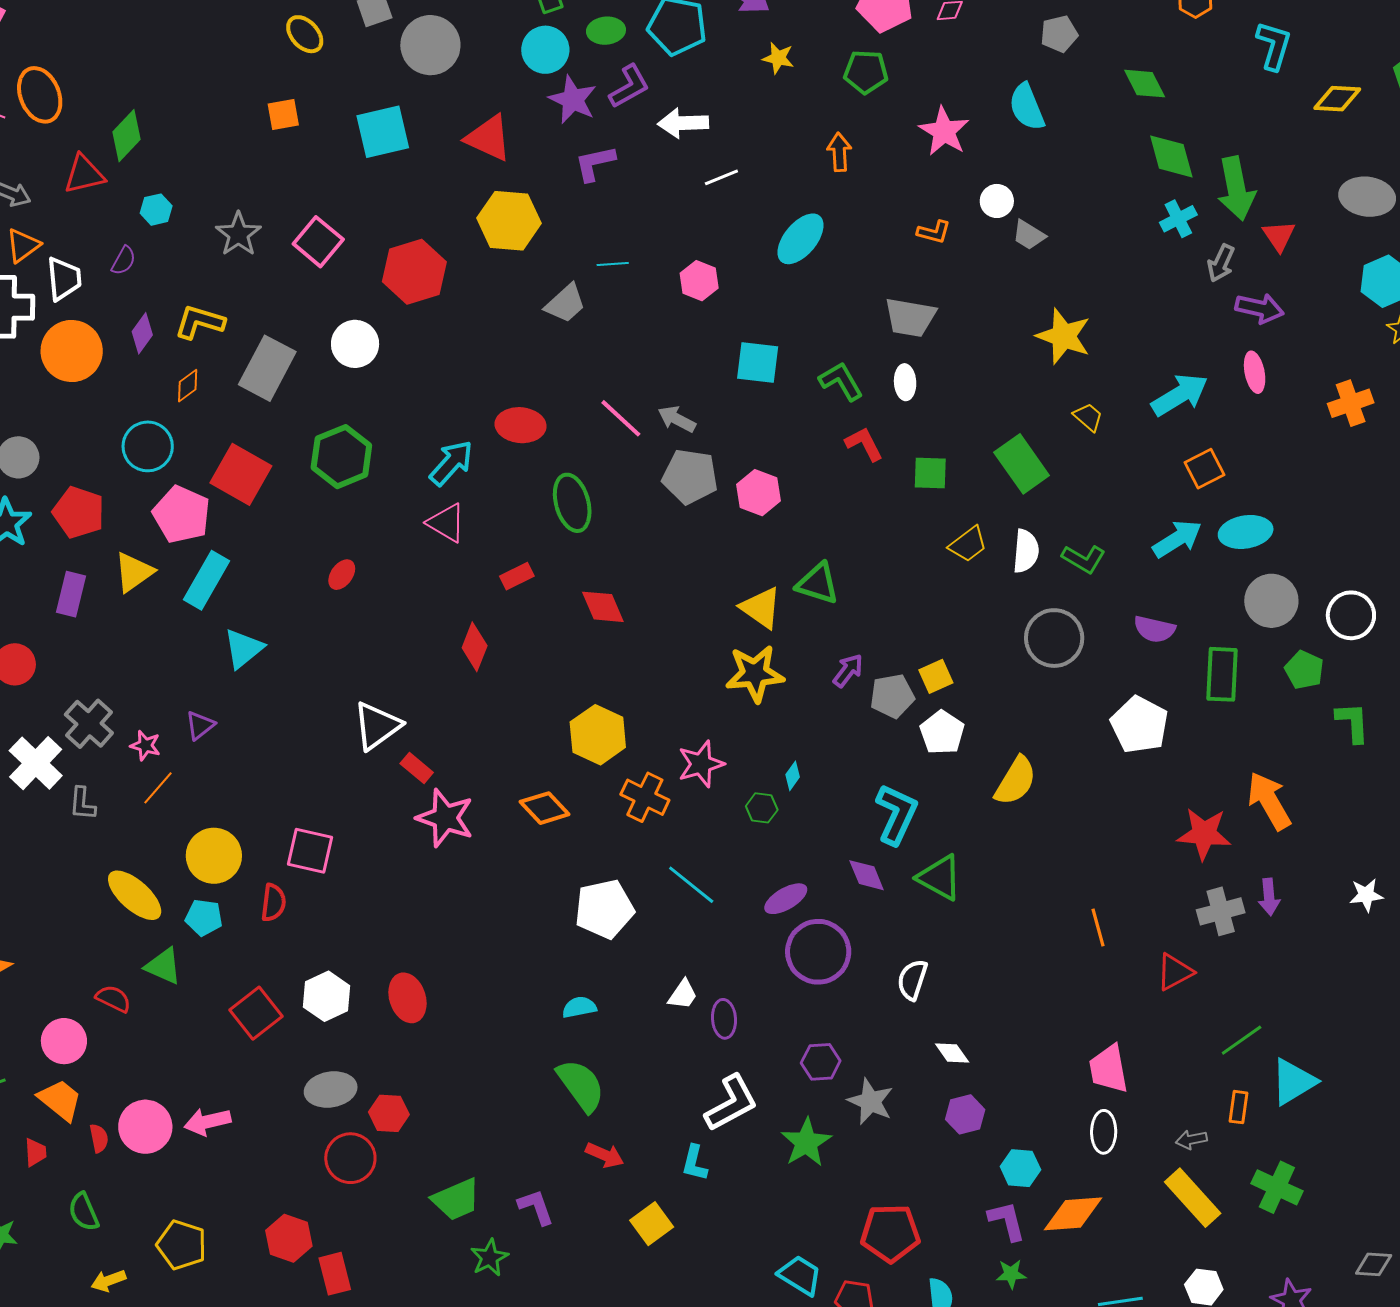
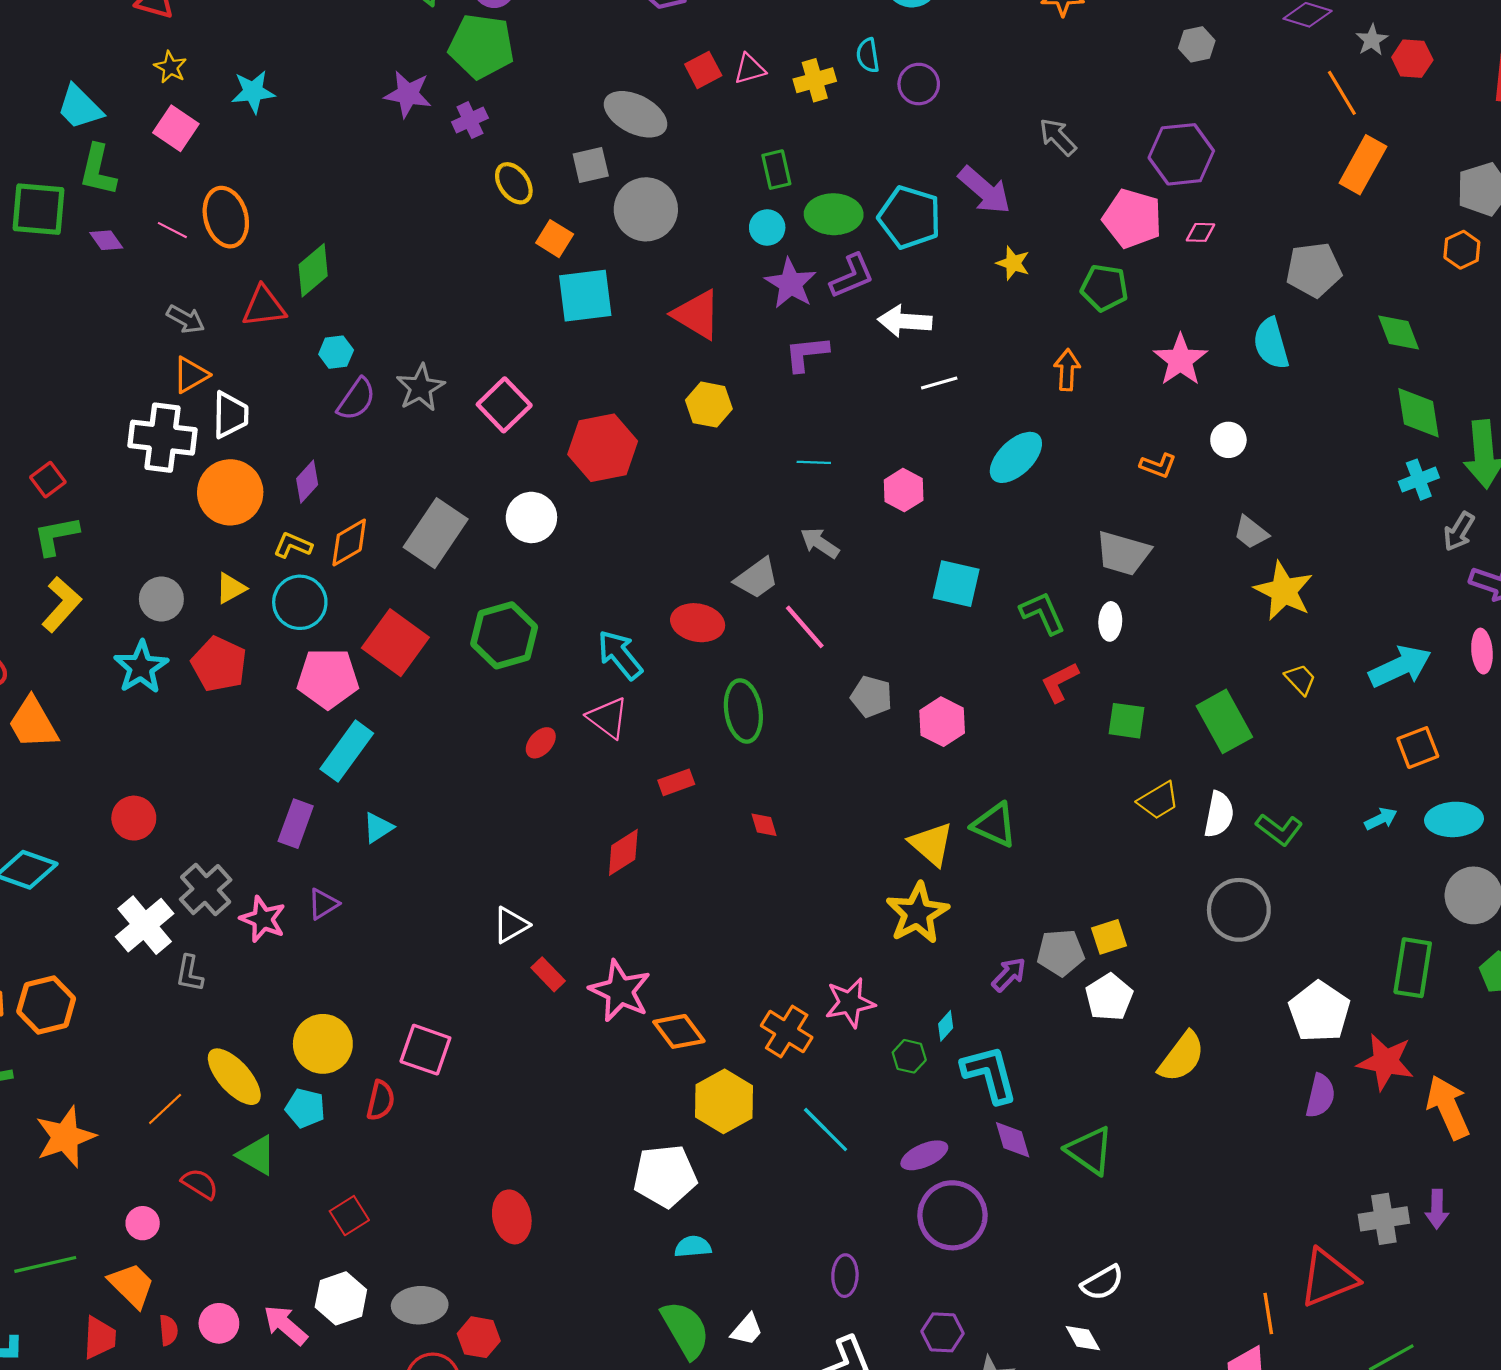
green ellipse: (606, 31) -> (834, 214), size x1.4
gray pentagon: (1059, 34) -> (1314, 270), size x1.4
cyan circle: (545, 50) -> (767, 228), size x0.7
orange square: (283, 115) -> (555, 239), moved, turned 36
yellow hexagon: (509, 221) -> (709, 405), size x0.7
gray trapezoid: (1029, 235) -> (1251, 532), moved
purple semicircle: (124, 261) -> (356, 399), moved, size x1.4
gray trapezoid: (565, 303) -> (757, 578), moved
yellow L-shape: (200, 322) -> (293, 545), moved, size x0.7
orange diamond: (188, 386) -> (349, 542), size x1.4
gray arrow: (677, 419) -> (820, 543), moved
red L-shape: (864, 444) -> (1060, 682), turned -96
cyan arrow: (451, 463) -> (620, 655), turned -87
gray pentagon: (690, 476) -> (871, 697), size x0.7
pink pentagon: (182, 515) -> (328, 678), turned -30
cyan arrow: (1177, 539) -> (1381, 819), size x0.6
yellow triangle: (134, 572) -> (231, 588), moved, size x0.7
red ellipse: (342, 575) -> (541, 743), moved
purple rectangle: (71, 594) -> (296, 824), moved
red diamond: (603, 607) -> (764, 825), size x0.6
purple semicircle: (1154, 629) -> (1320, 1096), moved, turned -96
red diamond: (475, 647) -> (623, 852), turned 30
cyan triangle: (243, 649) -> (378, 828), size x0.7
purple arrow: (848, 671) -> (1009, 974), moved
yellow star: (755, 674) -> (917, 913), turned -30
white triangle: (377, 726) -> (511, 925), size x0.7
yellow hexagon: (598, 735) -> (724, 1101), moved
pink star: (145, 746) -> (263, 919), size x1.4
orange line: (158, 788) -> (165, 1109), moved
cyan L-shape: (897, 814) -> (990, 1074), moved, turned -46
pink star: (445, 818) -> (620, 991), moved
red star: (1204, 834) -> (1385, 1062), moved
white pentagon: (604, 909) -> (665, 1176), moved
orange line: (1098, 928) -> (1268, 1314), moved
red triangle: (1175, 972) -> (1328, 1278), size x1.5
white semicircle: (912, 980) -> (1102, 1283), moved, turned -144
white trapezoid: (683, 995) -> (747, 1330), moved
white hexagon: (327, 996) -> (341, 1298), moved
red square: (256, 1013) -> (349, 1216), size x0.7
pink circle: (64, 1041) -> (143, 1223), size x0.7
pink arrow: (208, 1122) -> (285, 1325), turned 48
pink circle: (145, 1127) -> (219, 1323), size x0.7
red trapezoid: (35, 1152) -> (100, 1338), size x1.4

